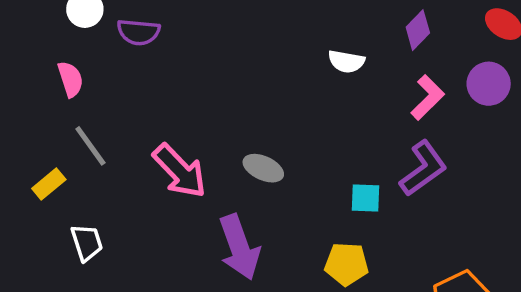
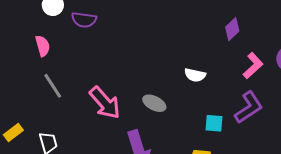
purple diamond: (418, 30) -> (232, 29), moved
white semicircle: (346, 61) -> (195, 75), moved
yellow rectangle: (49, 184) -> (13, 132), moved

